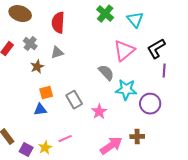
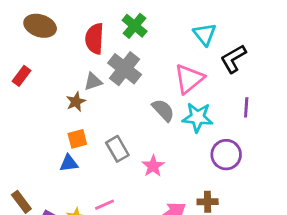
green cross: (105, 14) -> (135, 26), moved
gray cross: (30, 44) -> (125, 69), moved, size x1.6
black L-shape: (156, 49) -> (233, 59), moved
brown star: (37, 67) -> (76, 102), moved
cyan star: (126, 90) -> (198, 117), moved

